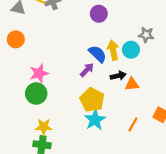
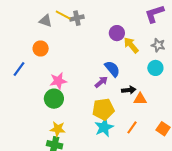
gray star: (146, 35) -> (158, 45), moved
yellow arrow: (113, 50) -> (131, 45), moved, turned -36
cyan circle: (131, 50) -> (155, 68), moved
yellow pentagon: (92, 100) -> (103, 109), turned 30
orange line: (133, 124) -> (132, 127), moved

